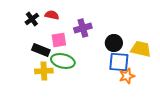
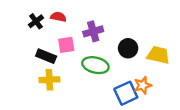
green ellipse: (63, 61) -> (95, 65), moved
blue square: (119, 62) -> (126, 93), moved, turned -30

